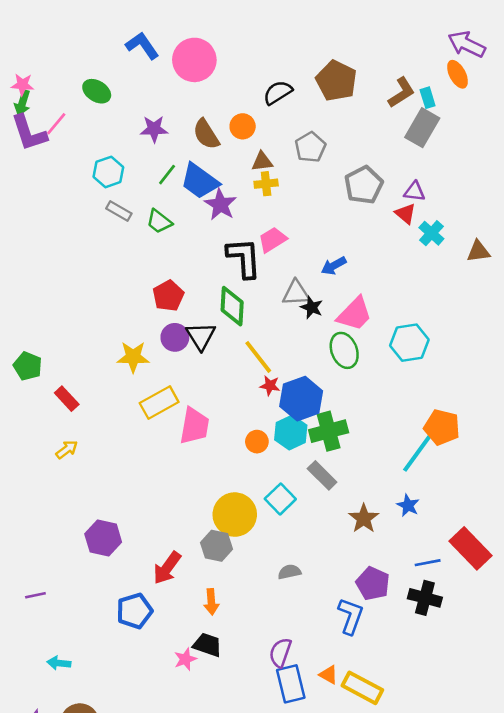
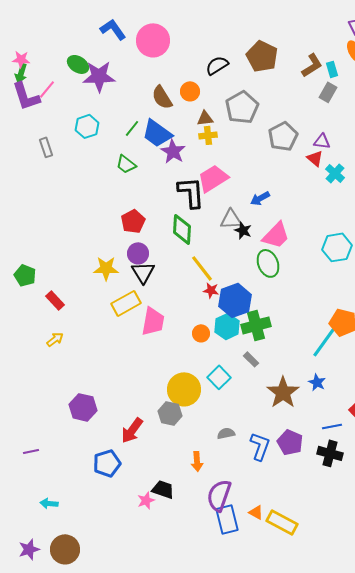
gray rectangle: (422, 128) -> (328, 92), size x0.7
purple star: (154, 129) -> (99, 76), moved, size x1.5
gray pentagon: (310, 147) -> (242, 107), size x1.4
gray rectangle: (119, 211) -> (46, 147), moved, turned 42
pink trapezoid: (273, 240) -> (213, 178), size x1.4
black triangle: (201, 336) -> (143, 272), moved
cyan hexagon: (409, 343) -> (337, 247), moved
gray rectangle: (322, 475) -> (251, 359), size x0.7
brown star: (364, 518) -> (283, 392), size x1.4
orange arrow: (211, 602) -> (197, 461), moved
blue L-shape: (351, 616) -> (260, 446), moved
purple semicircle: (280, 653) -> (219, 495), size x1.4

